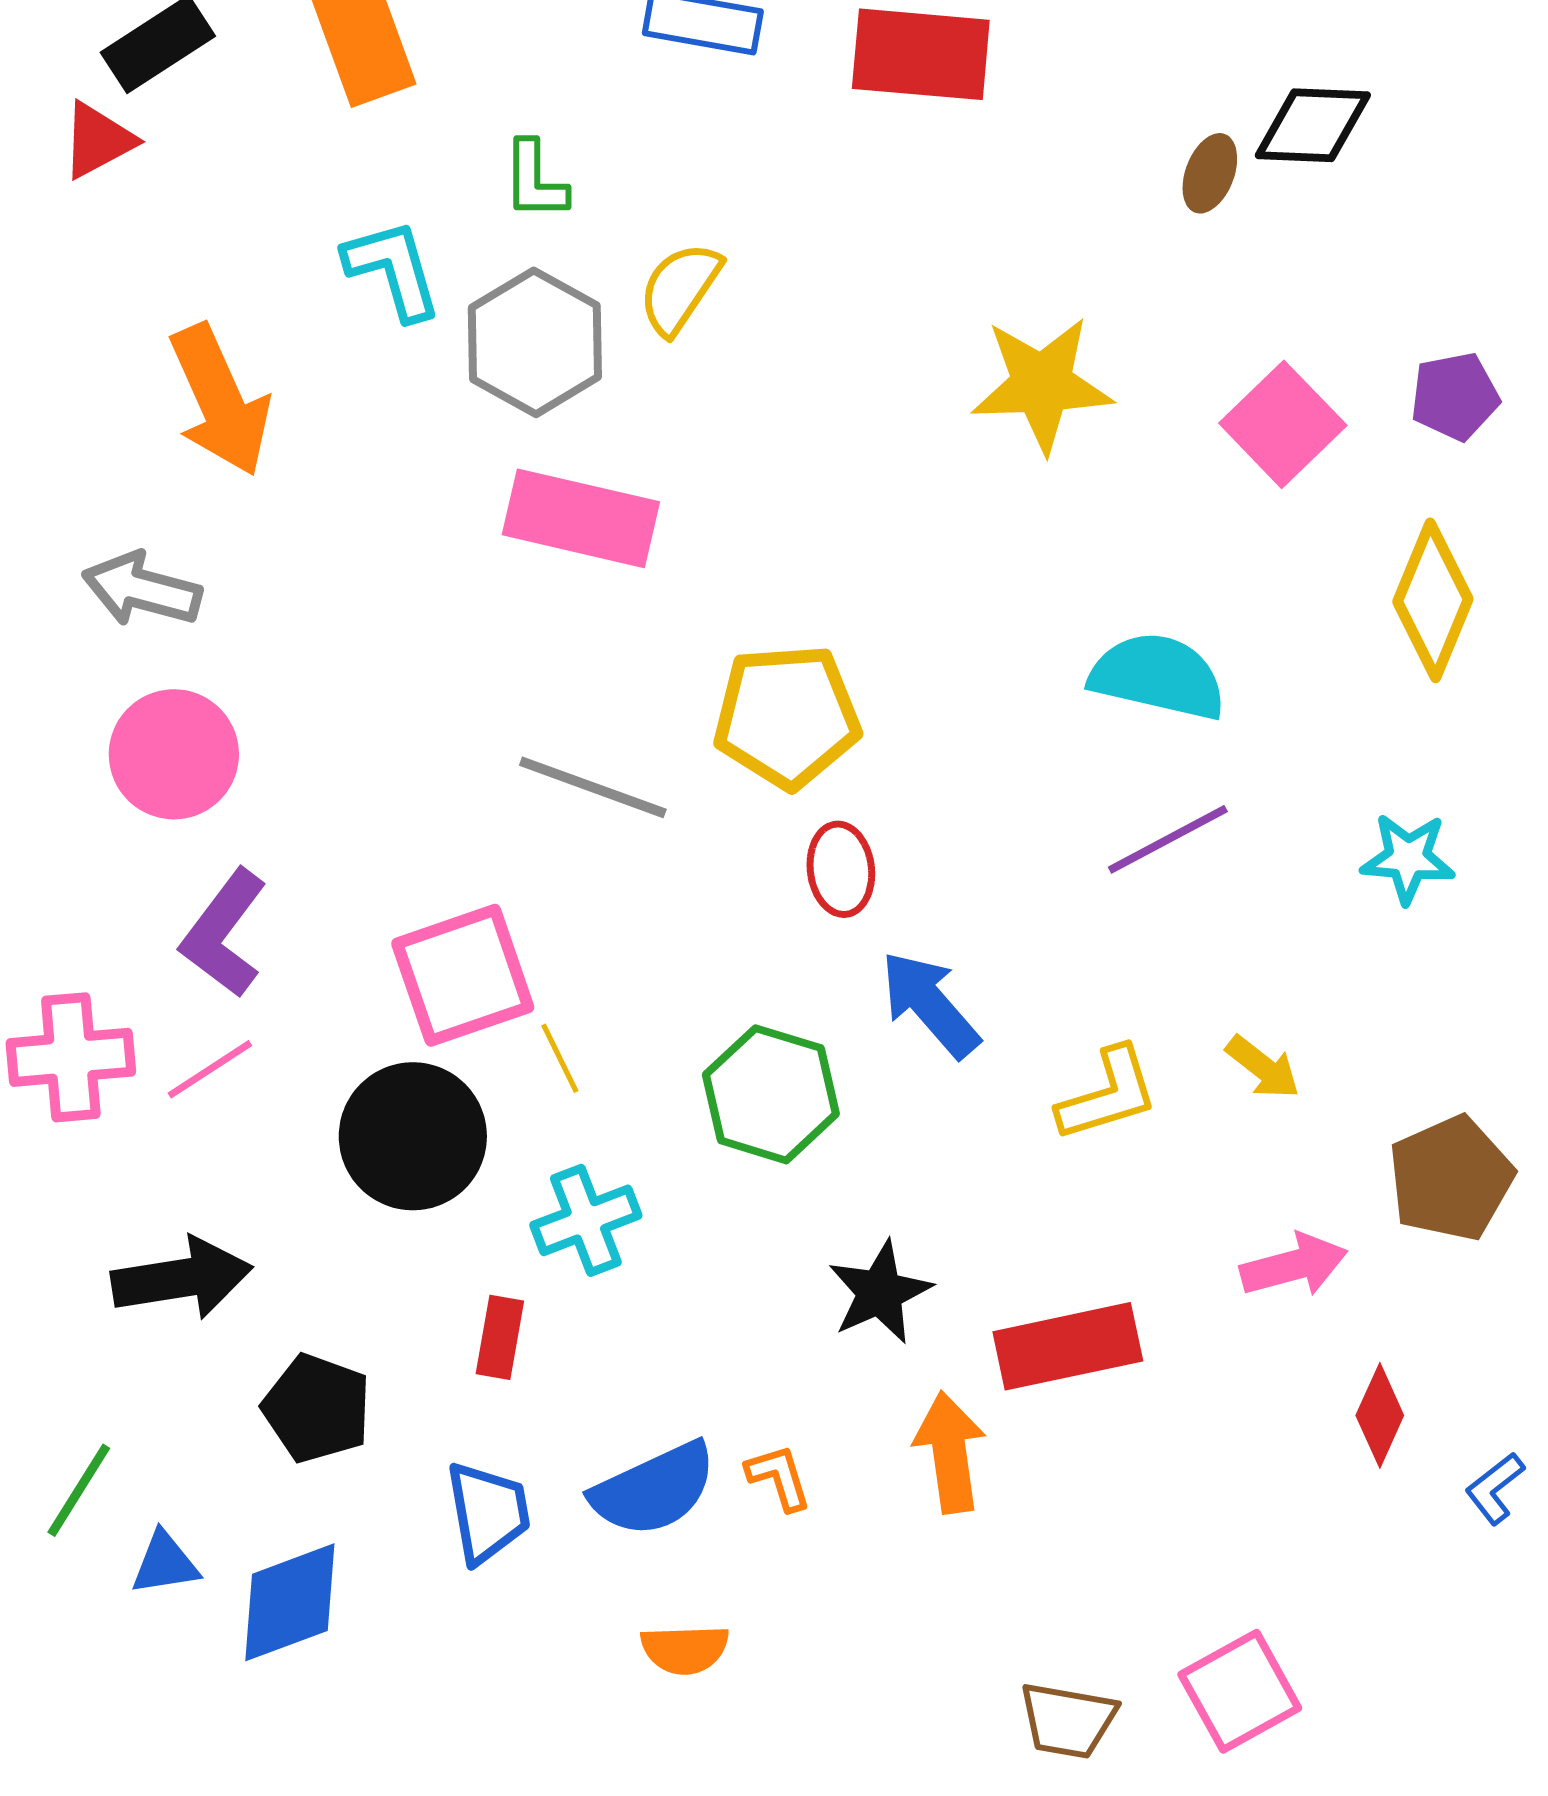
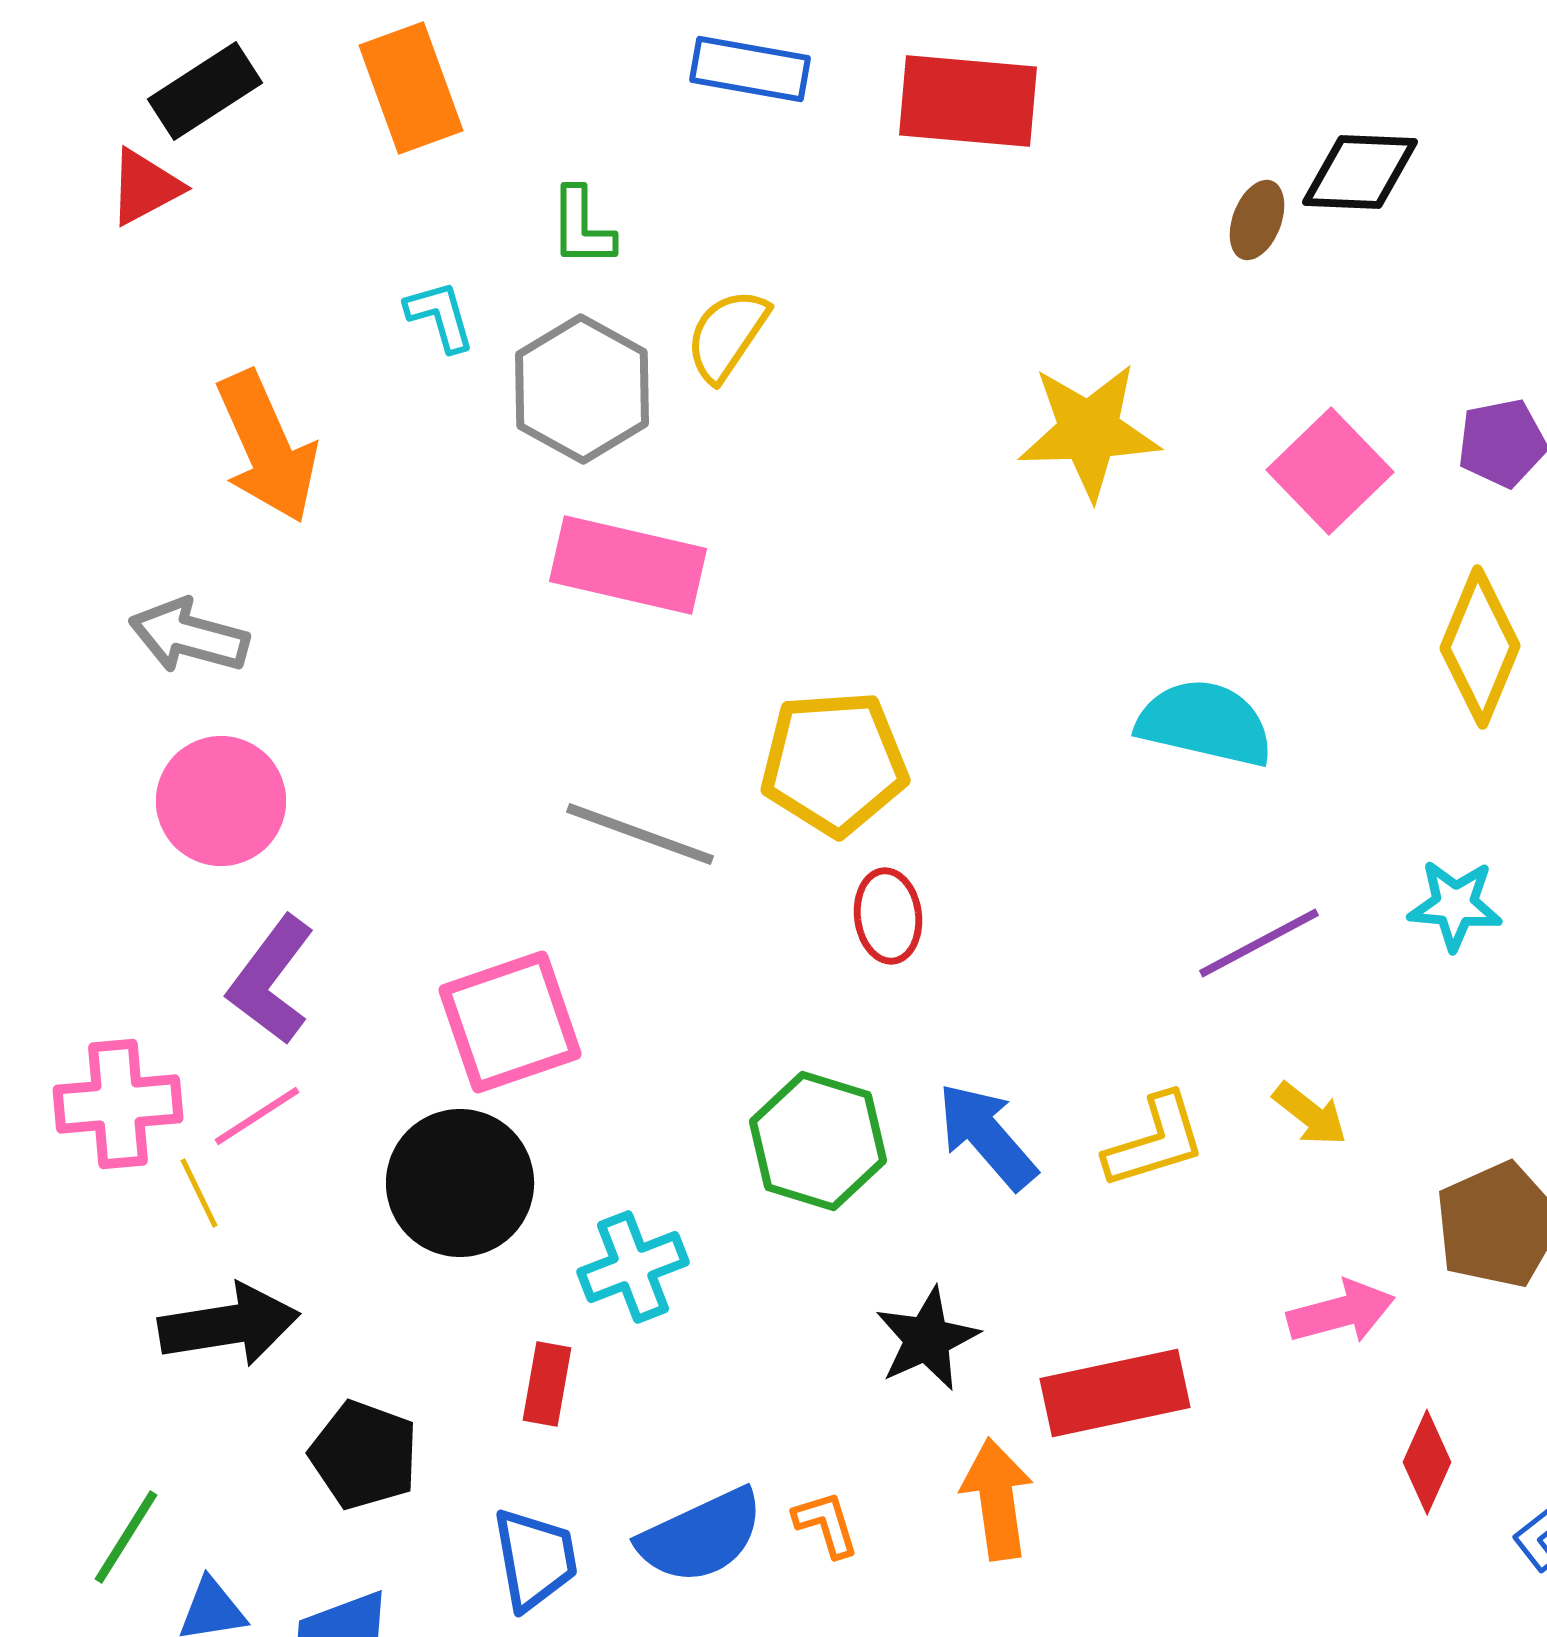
cyan L-shape: (393, 269) -> (440, 316), size x0.7
purple line: (1168, 839) -> (1259, 943), moved
blue arrow: (930, 1004) -> (987, 1136), moved
yellow line: (560, 1058) -> (199, 1193), moved

